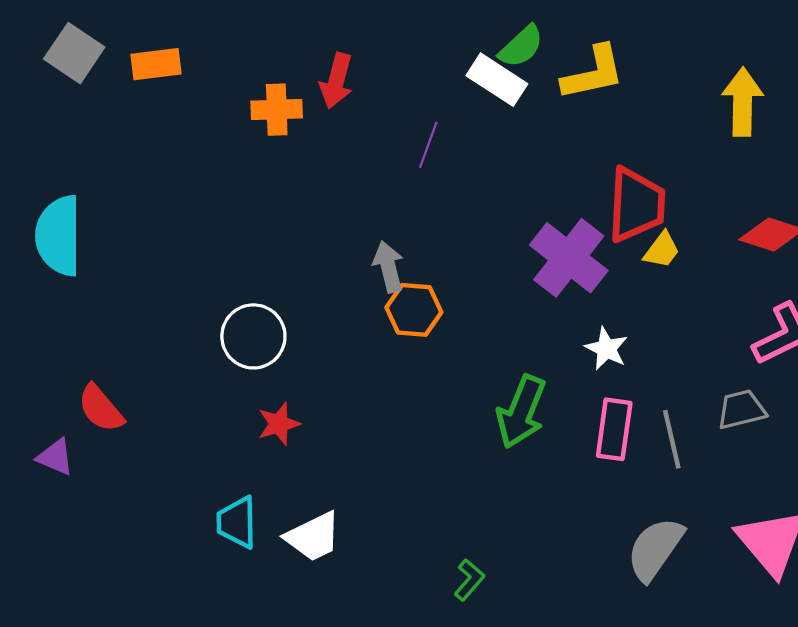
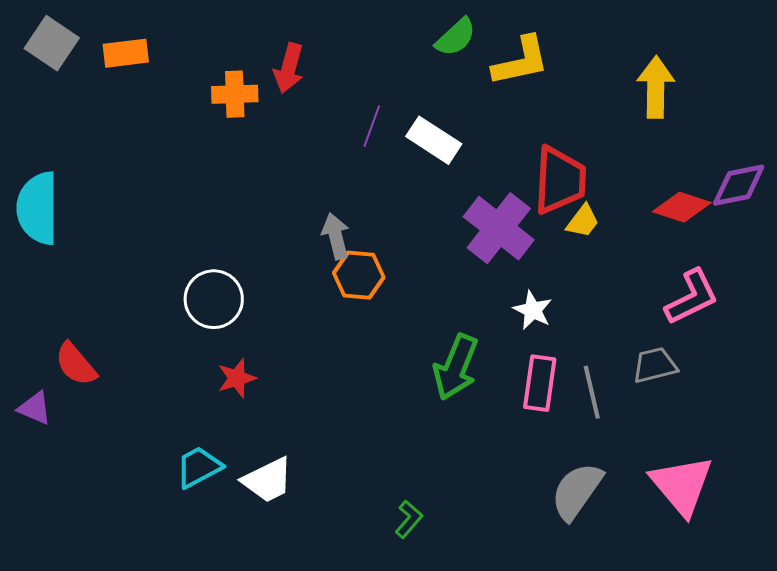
white rectangle: (497, 80) -> (434, 140), moved
cyan trapezoid: (237, 522) -> (199, 467), turned 63

